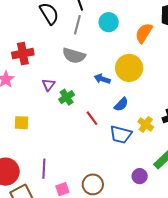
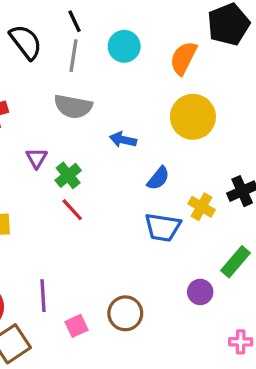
yellow circle: (129, 68) -> (193, 117), moved
red line: (92, 118) -> (72, 210), moved

